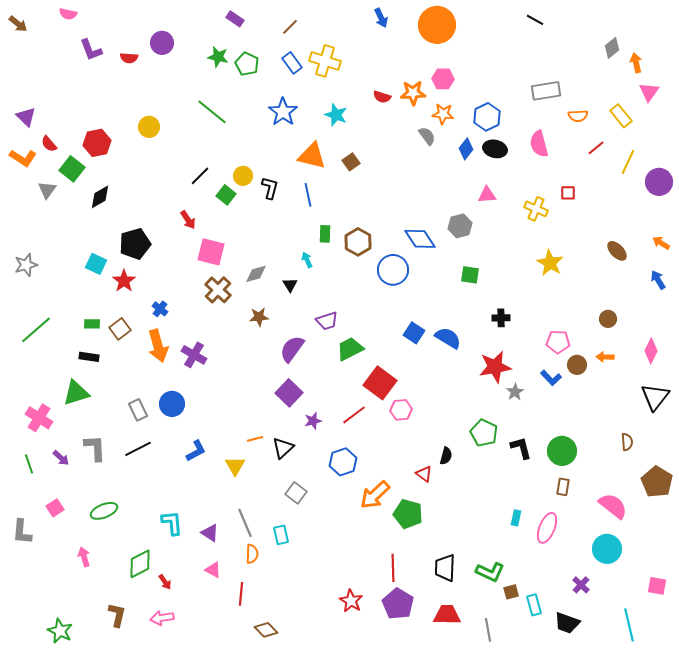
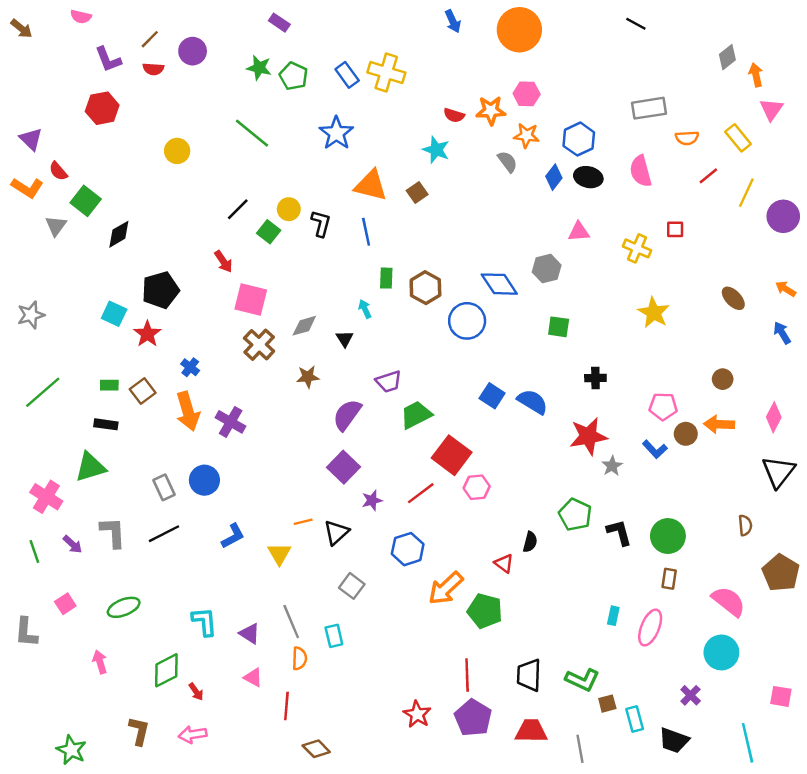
brown line: (290, 27) -> (150, 39), moved
cyan star: (336, 115) -> (436, 150), moved
red hexagon: (97, 143) -> (102, 108), moved
orange arrow: (605, 357) -> (719, 424), size x1.4

